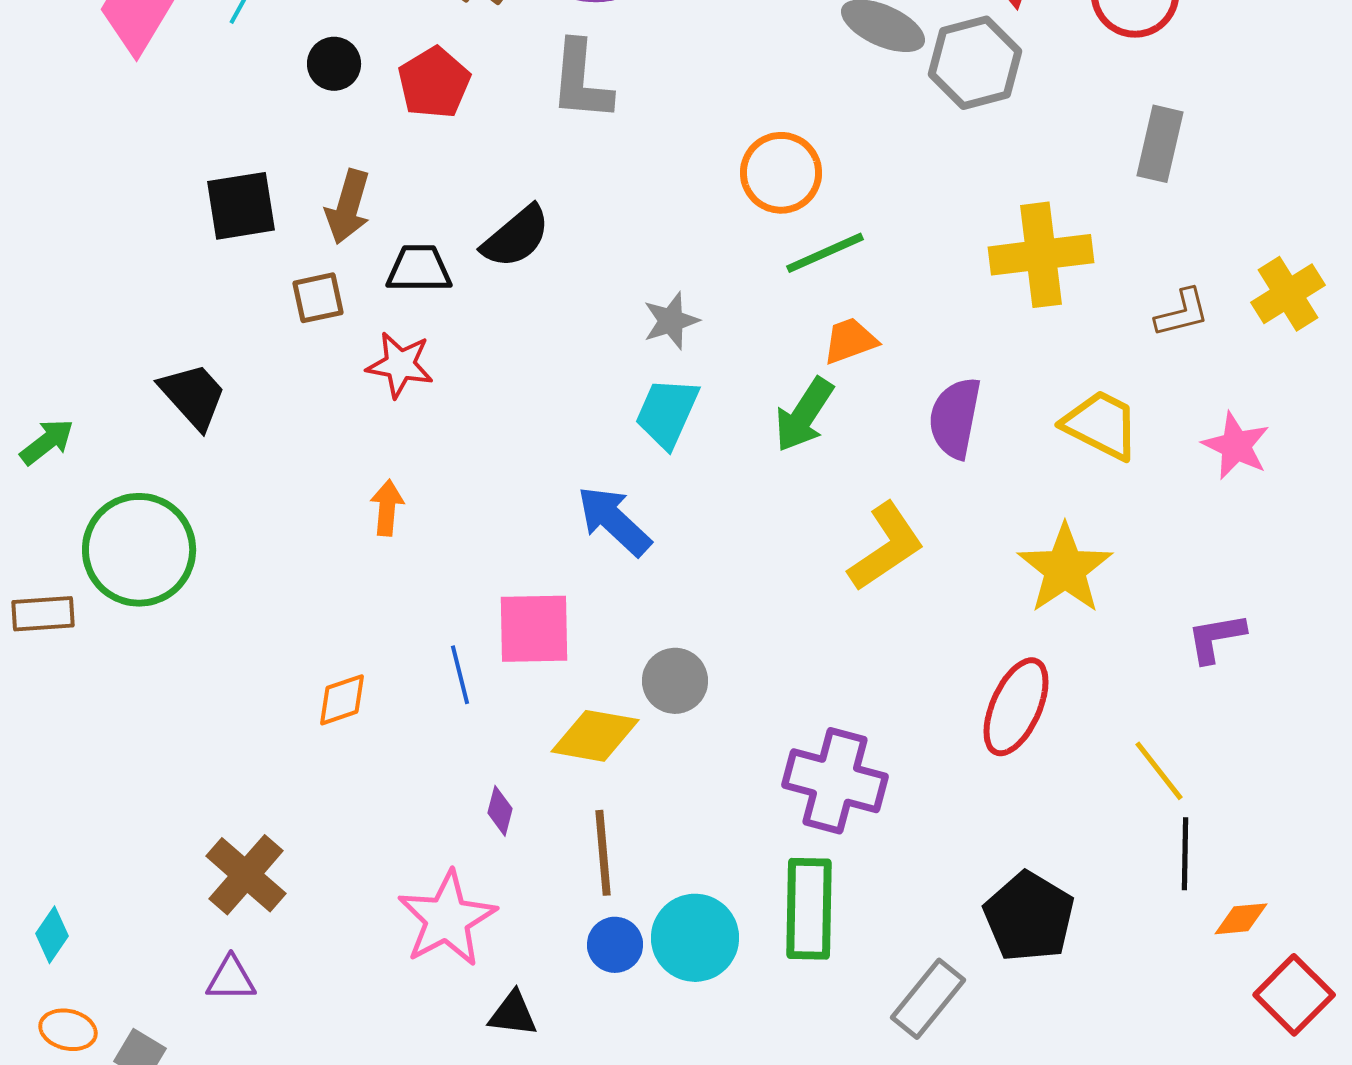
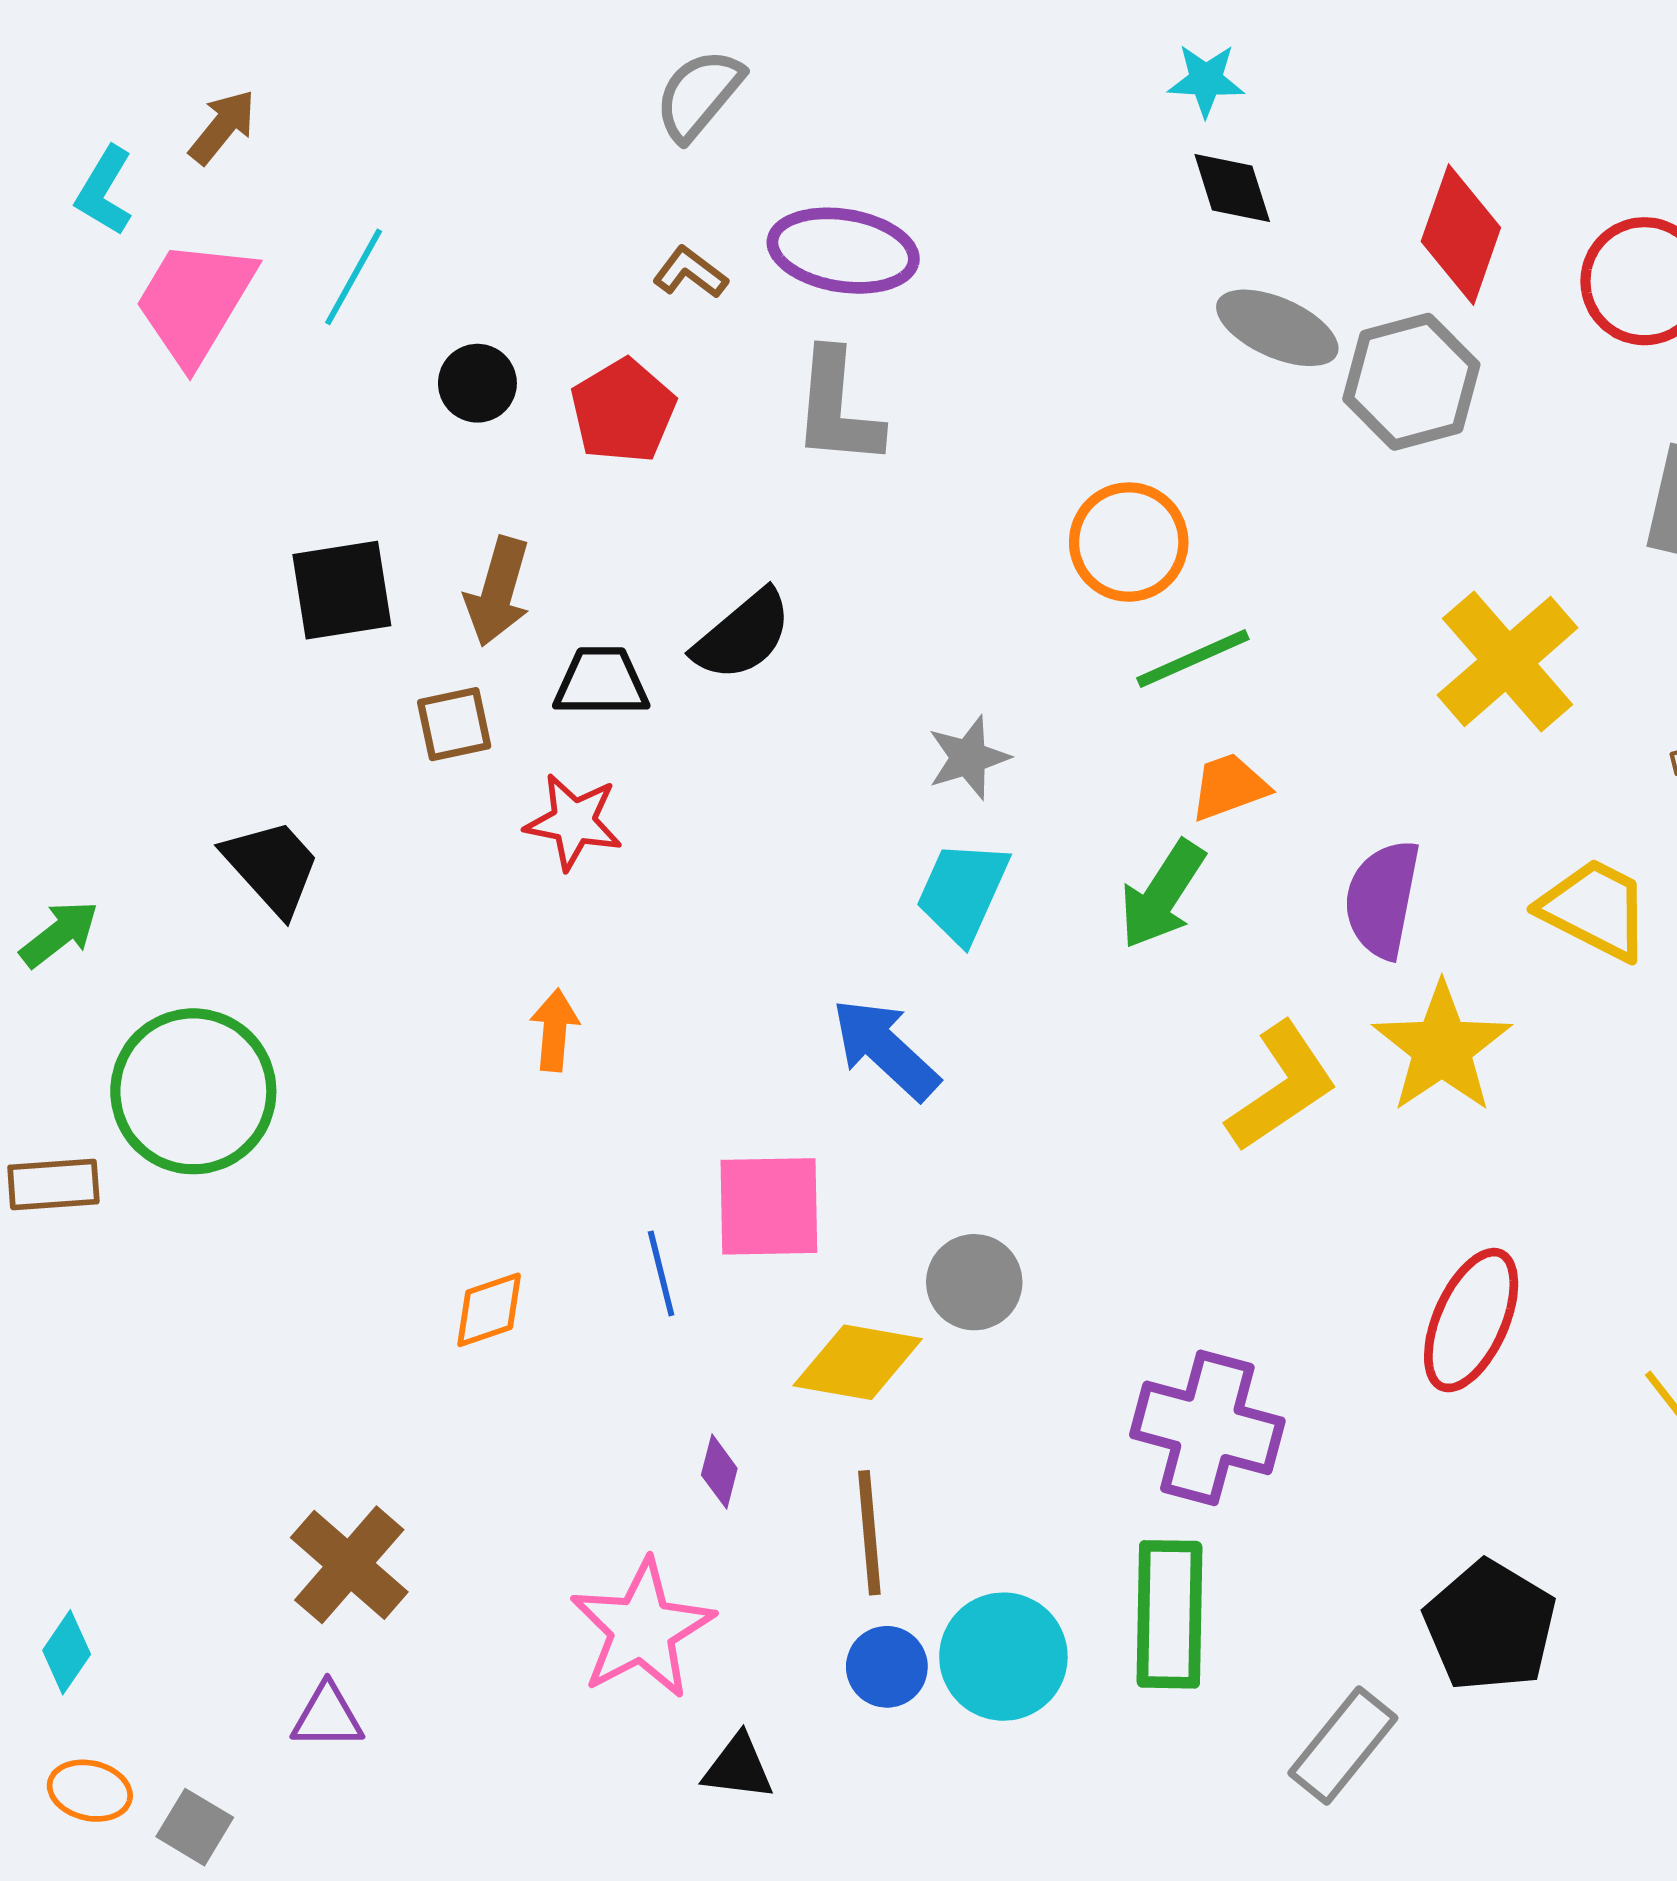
yellow cross: (1041, 255) -> (1508, 661), turned -34
yellow star: (1065, 569) -> (1442, 1048), moved

